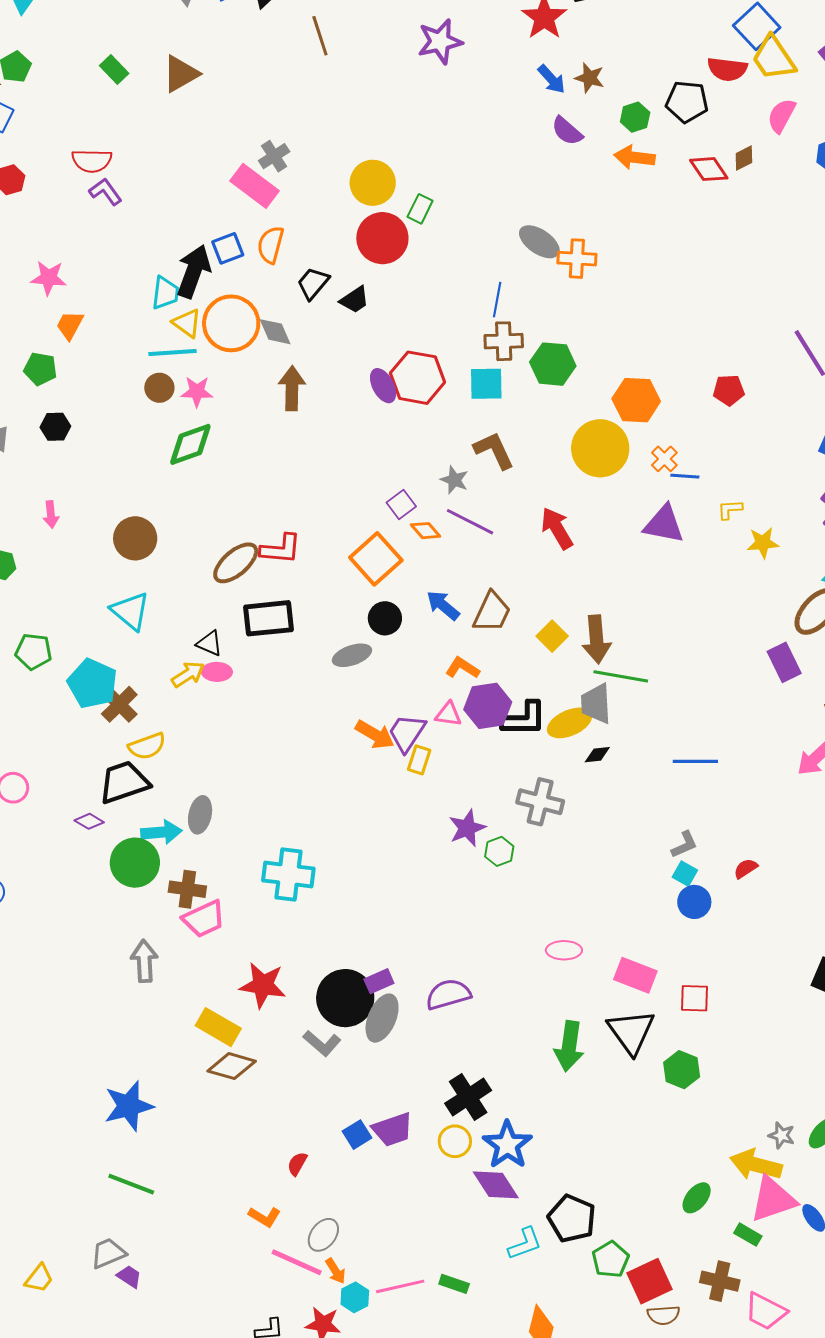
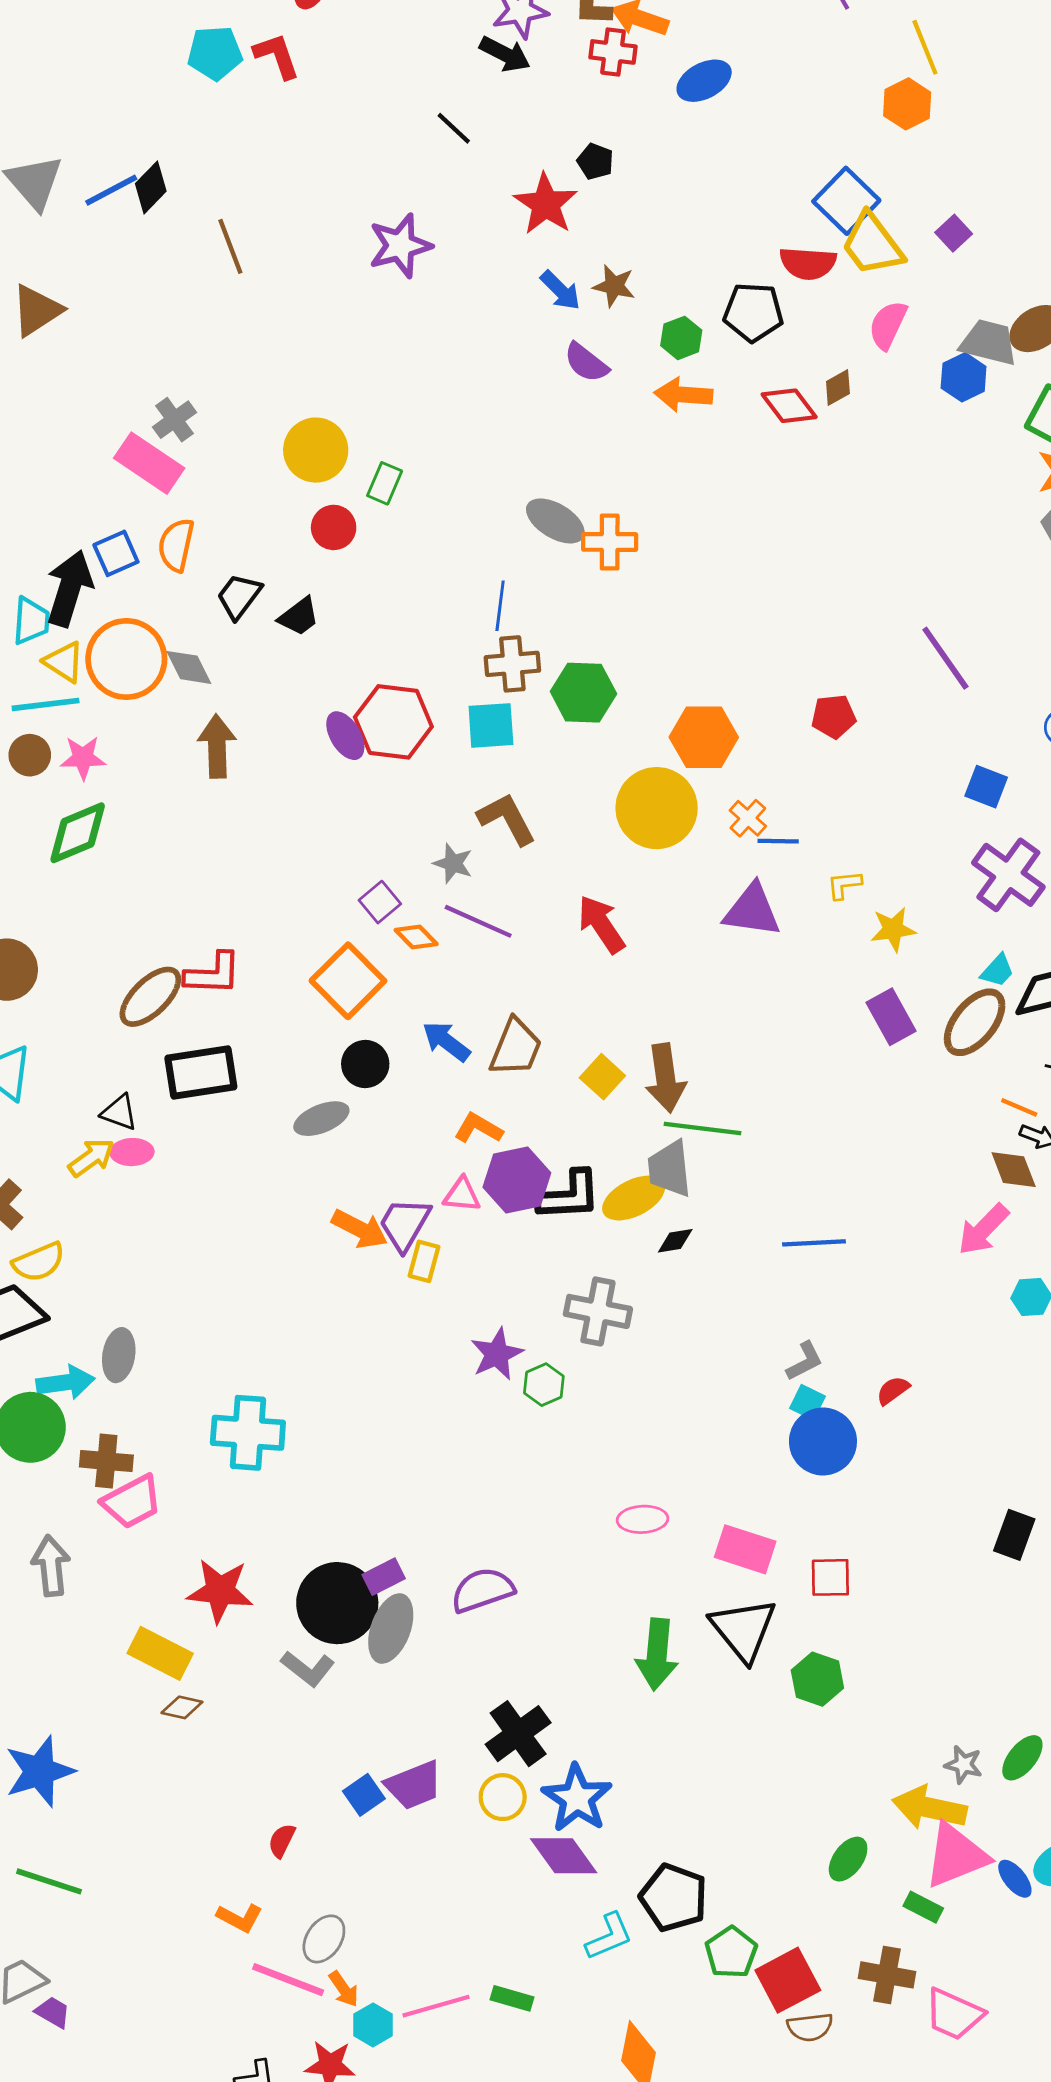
red circle: (382, 238) -> (334, 527), size x0.6
purple rectangle: (784, 662) -> (891, 1017), moved
blue circle: (694, 902) -> (823, 1442), size x1.4
brown diamond: (232, 1066) -> (182, 1707), size x0.6

